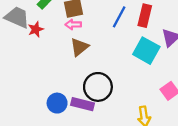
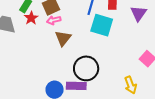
red star: (36, 29) -> (31, 18), moved
cyan square: (146, 51) -> (102, 25), moved

